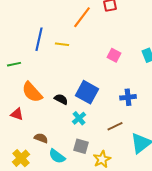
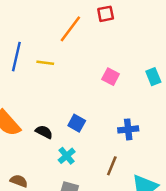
blue square: (87, 92) -> (77, 123), size x0.6
brown line: (115, 126) -> (112, 166), turned -42

